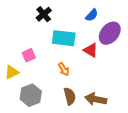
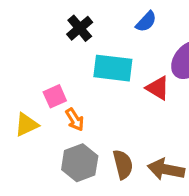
blue semicircle: (92, 15) -> (146, 22), moved
orange arrow: (64, 69) -> (75, 120), moved
gray hexagon: (31, 95) -> (80, 163), moved

